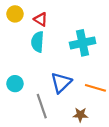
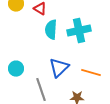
cyan semicircle: (38, 42) -> (51, 30), moved

